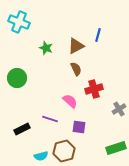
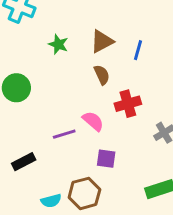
blue line: (98, 35) -> (138, 50), moved
purple line: (50, 119) -> (64, 134), moved, turned -35

